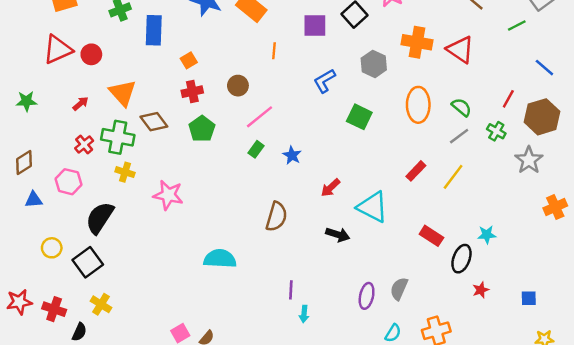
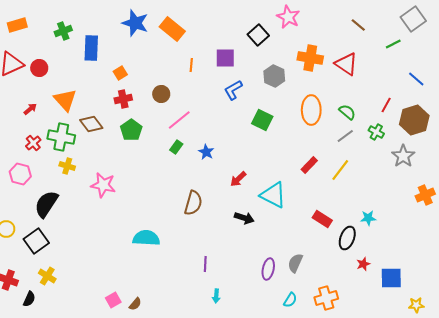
purple square: (315, 25) -> (225, 58), moved
blue square: (529, 298) -> (391, 278), moved, size x1.6
cyan arrow: (304, 314) -> (216, 296), moved

